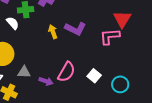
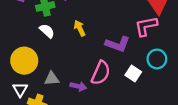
white semicircle: (13, 23) -> (47, 31), moved
purple L-shape: (75, 29) -> (118, 44), moved
cyan circle: (120, 84) -> (157, 59), moved

